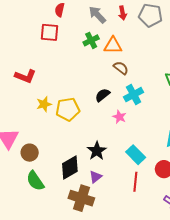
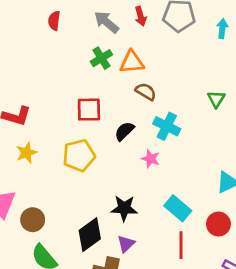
red square: (49, 32) -> (89, 110), moved
cyan cross: (134, 95) -> (167, 126), turned -30
yellow star: (44, 104) -> (26, 153), moved
black star: (97, 151) -> (124, 208), turned -30

